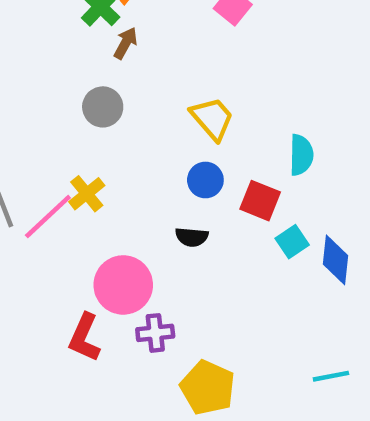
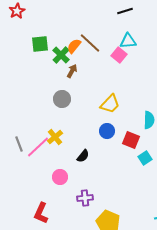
yellow trapezoid: (212, 118) -> (110, 104), turned 85
black semicircle: (192, 237) -> (83, 156), moved, turned -56
pink circle: (123, 285) -> (60, 177), moved, size x0.6
red L-shape: (84, 337) -> (41, 213), moved

